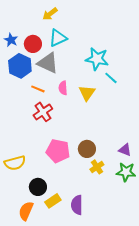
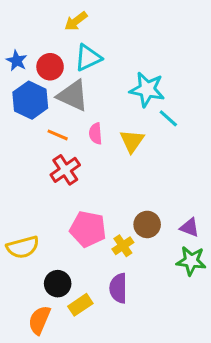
brown circle: (87, 149) -> (147, 224), moved
yellow cross: (97, 167) -> (123, 246), moved
purple semicircle: (77, 205) -> (118, 288), moved

